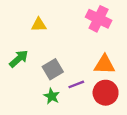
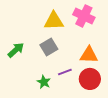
yellow triangle: (39, 25) -> (54, 21), moved, size x1.5
gray square: (53, 69) -> (49, 47), moved

